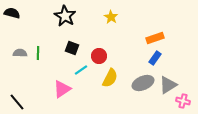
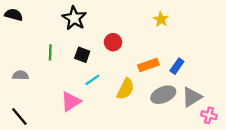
yellow star: (111, 17) -> (161, 19), moved
orange rectangle: (155, 38) -> (148, 65), moved
gray semicircle: (20, 53) -> (20, 75), moved
green line: (38, 53) -> (50, 52), moved
red circle: (99, 56) -> (113, 42), moved

